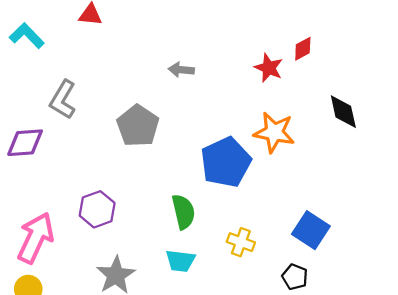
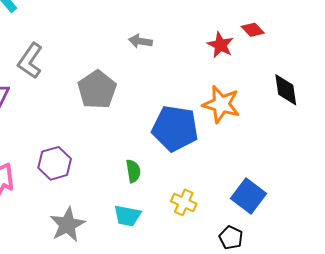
red diamond: (303, 49) -> (253, 30), turned 70
blue pentagon: (226, 162) -> (175, 128), turned 30
green semicircle: (183, 212) -> (133, 171), size x0.7

